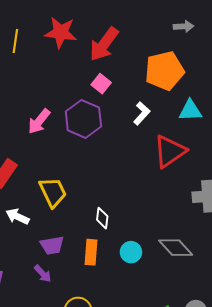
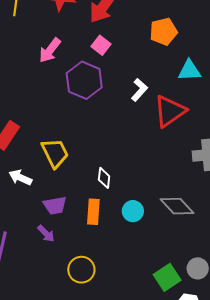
orange pentagon: (165, 71) -> (163, 32), size x0.7
white L-shape: (142, 113) -> (139, 90), moved
pink arrow: (39, 121) -> (50, 50), moved

